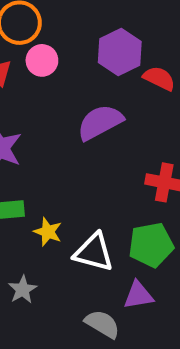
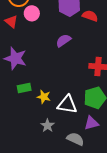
purple semicircle: (100, 122) -> (63, 41), size x0.7
gray star: (23, 290) -> (47, 126), moved

